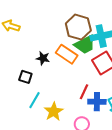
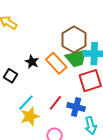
red line: (84, 92) -> (55, 103), moved
cyan line: (35, 100) -> (26, 103), moved
blue cross: (97, 102) -> (76, 107), moved

